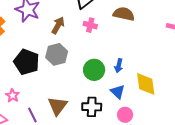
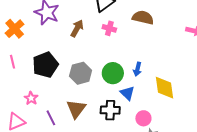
gray hexagon: (57, 54) -> (81, 73), moved
black pentagon: (27, 62) -> (45, 65), turned 30
blue triangle: (118, 92) -> (127, 93), moved

